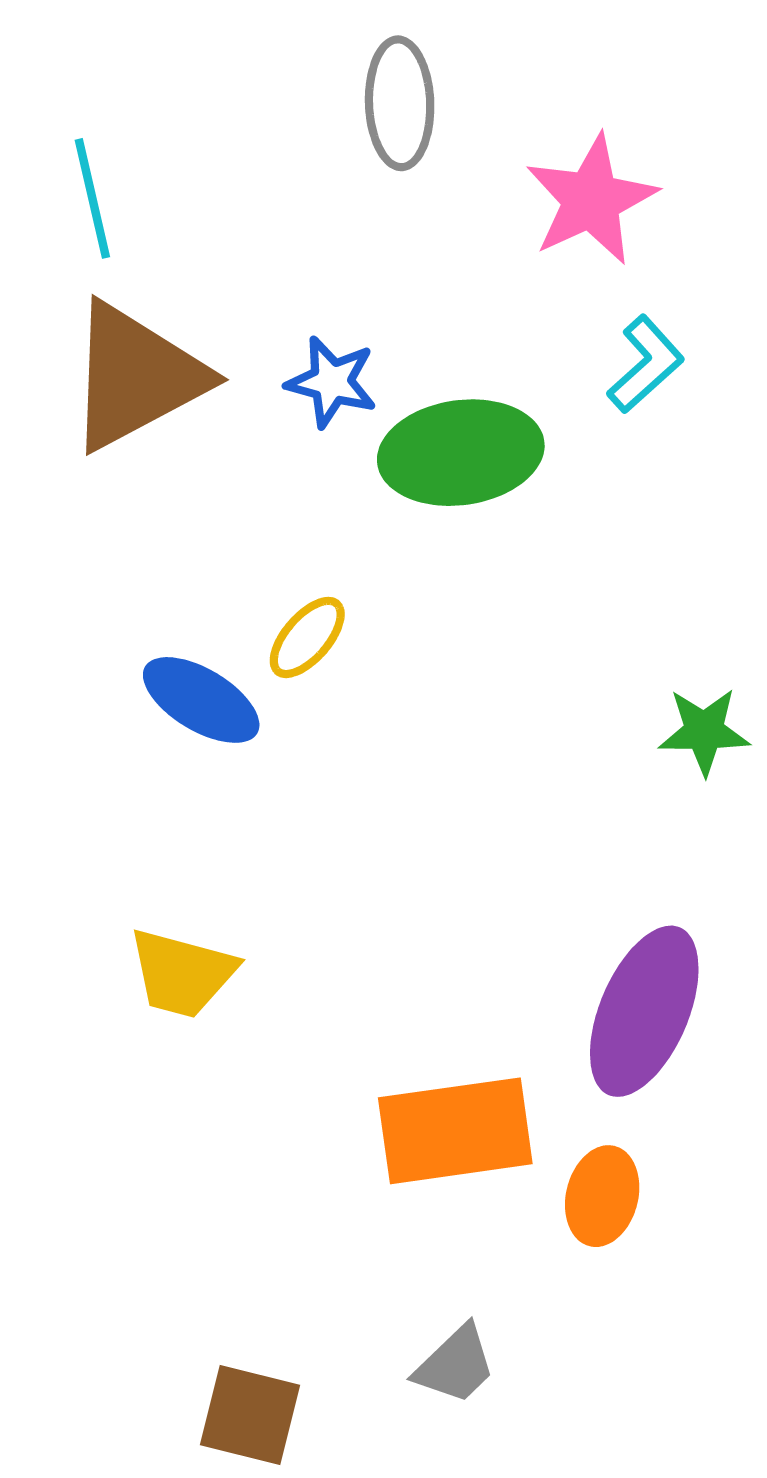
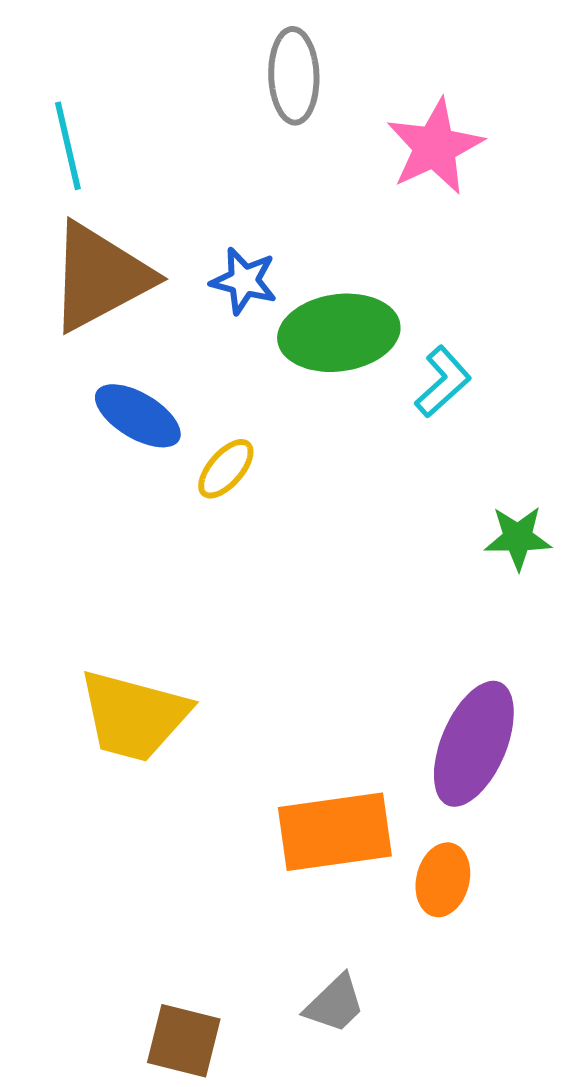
cyan L-shape: (646, 364) -> (443, 382), moved
blue ellipse: (201, 700) -> (138, 416), moved
yellow trapezoid: (182, 973) -> (134, 716), size x1.4

